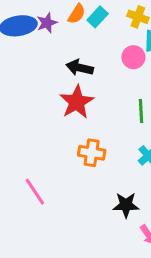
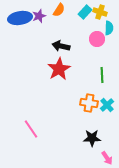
cyan rectangle: (98, 17) -> (85, 12), moved
orange cross: (92, 153) -> (89, 103), moved

